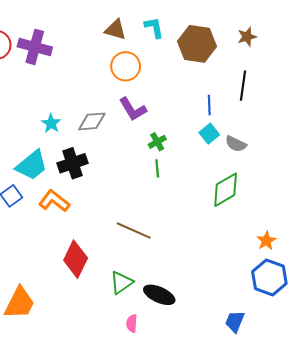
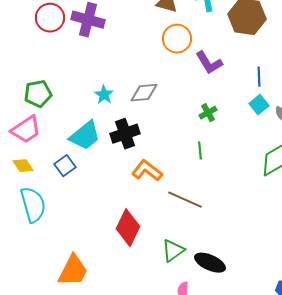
purple L-shape: (133, 109) -> (209, 63), moved
green line: (157, 168) -> (200, 151), moved
orange L-shape: (54, 201) -> (147, 171), moved

